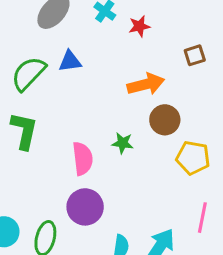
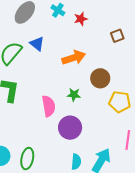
blue triangle: (70, 61) -> (37, 44), turned 49
orange arrow: (146, 84) -> (74, 58), moved
purple circle: (85, 207) -> (70, 128), moved

